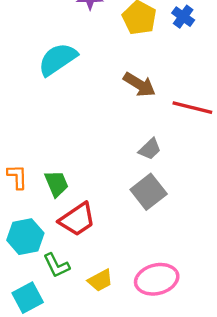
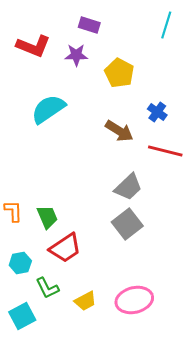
blue cross: (183, 17) -> (157, 112), moved
gray trapezoid: (150, 149) -> (128, 187), size x1.4
cyan hexagon: (25, 237) -> (20, 263), size x0.7

